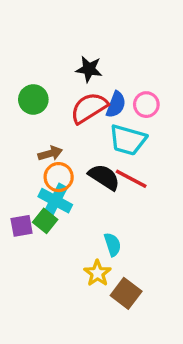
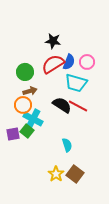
green circle: (33, 99) -> (25, 72), moved
orange circle: (59, 177) -> (23, 105), moved
yellow star: (97, 273) -> (56, 174), moved

